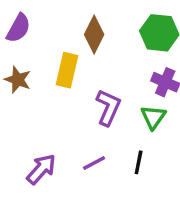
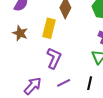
purple L-shape: (108, 107) -> (54, 58), moved

